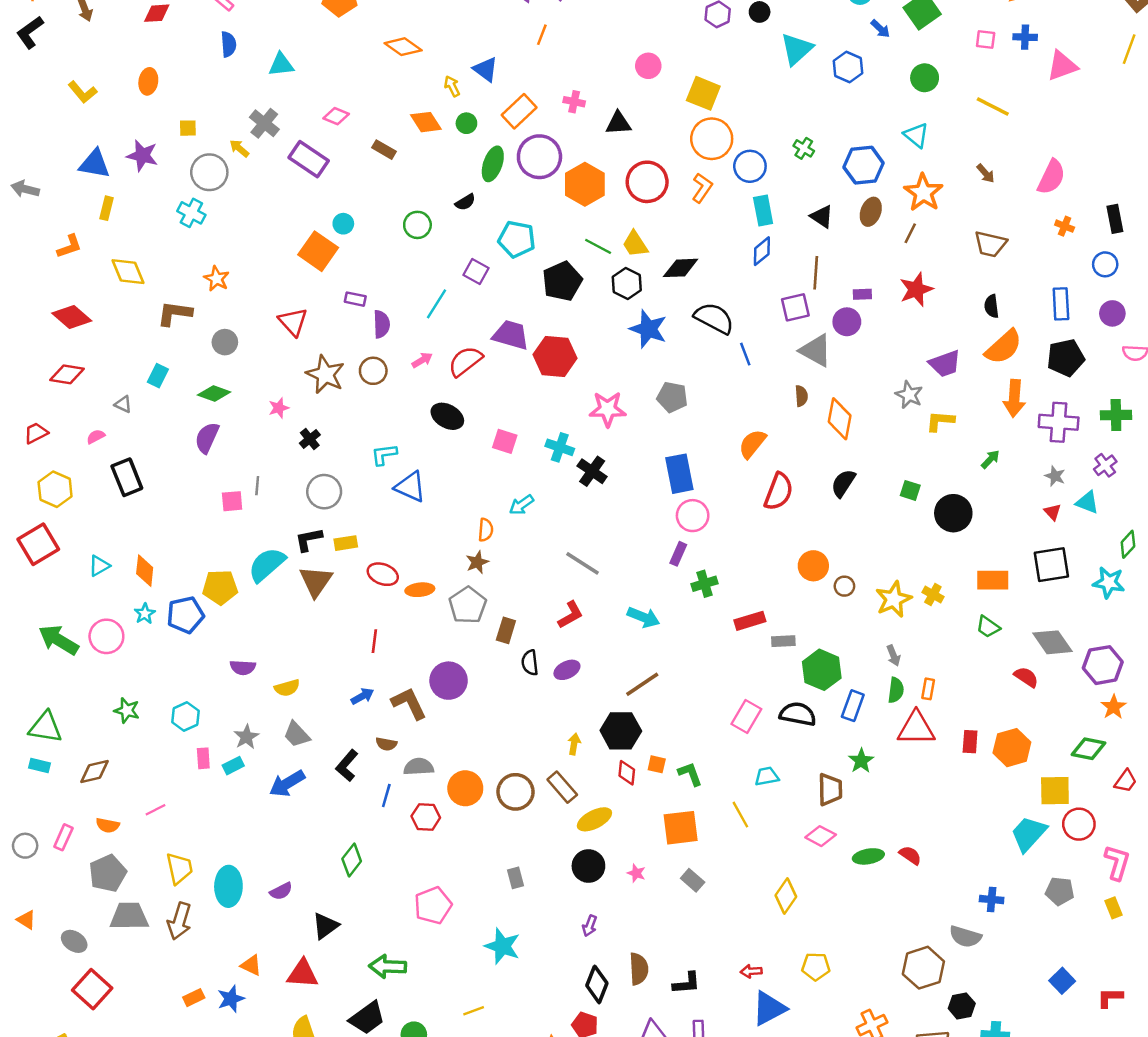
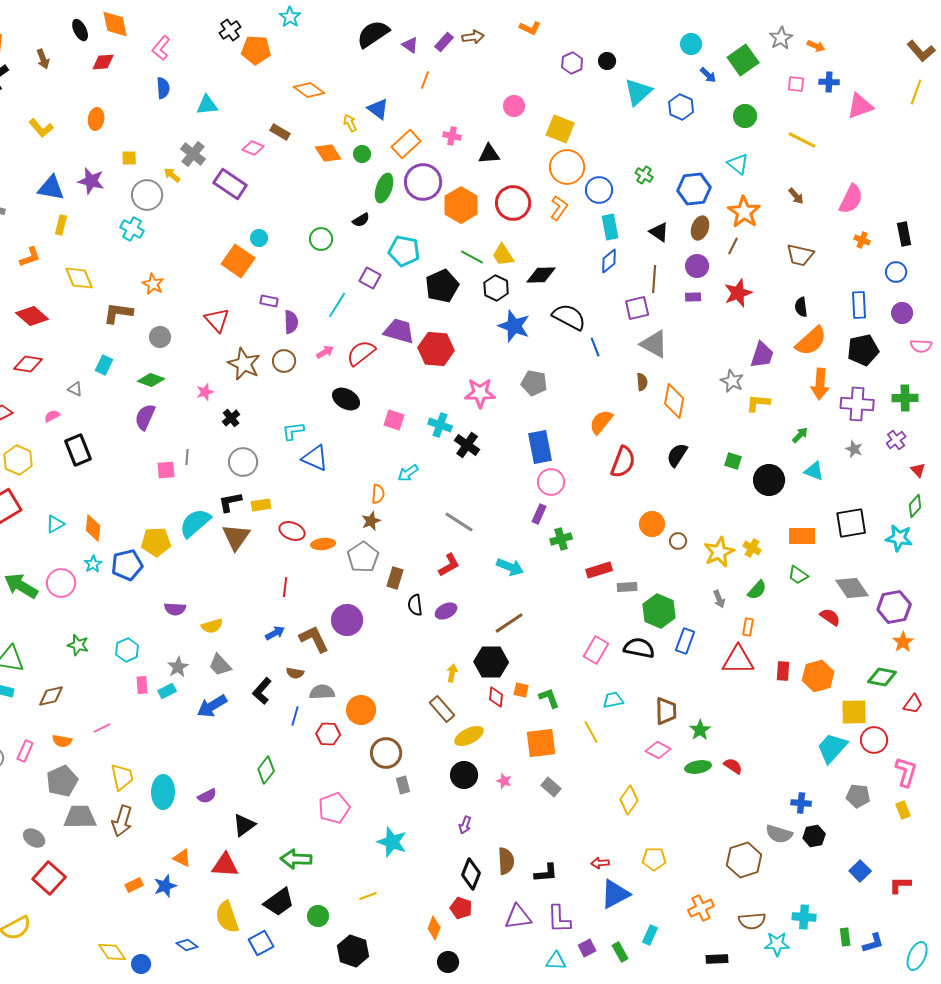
brown rectangle: (384, 150) -> (280, 132), moved
purple circle: (847, 322) -> (697, 266), moved
purple trapezoid: (945, 364) -> (762, 355), turned -52
cyan triangle: (1087, 502) -> (814, 471), moved
red triangle: (1053, 512) -> (918, 470), moved
green semicircle: (896, 690) -> (757, 590), moved, turned 35
green star: (861, 761) -> (700, 730), moved
brown circle: (516, 792) -> (386, 753), moved
black hexagon: (962, 1006) -> (814, 836), moved

